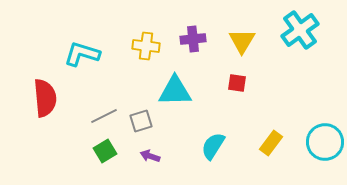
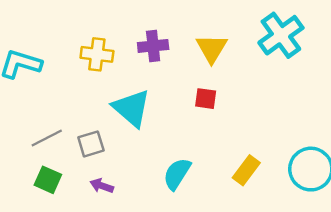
cyan triangle: (175, 91) -> (132, 108), turned 42
green square: (105, 151) -> (48, 180), turned -35

